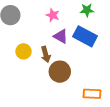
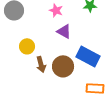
blue rectangle: (85, 36) -> (88, 56), moved
brown arrow: (46, 54) -> (41, 64), moved

